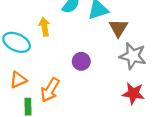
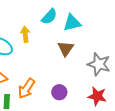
brown triangle: (118, 28) -> (66, 48), moved
purple circle: (81, 61) -> (59, 92), moved

